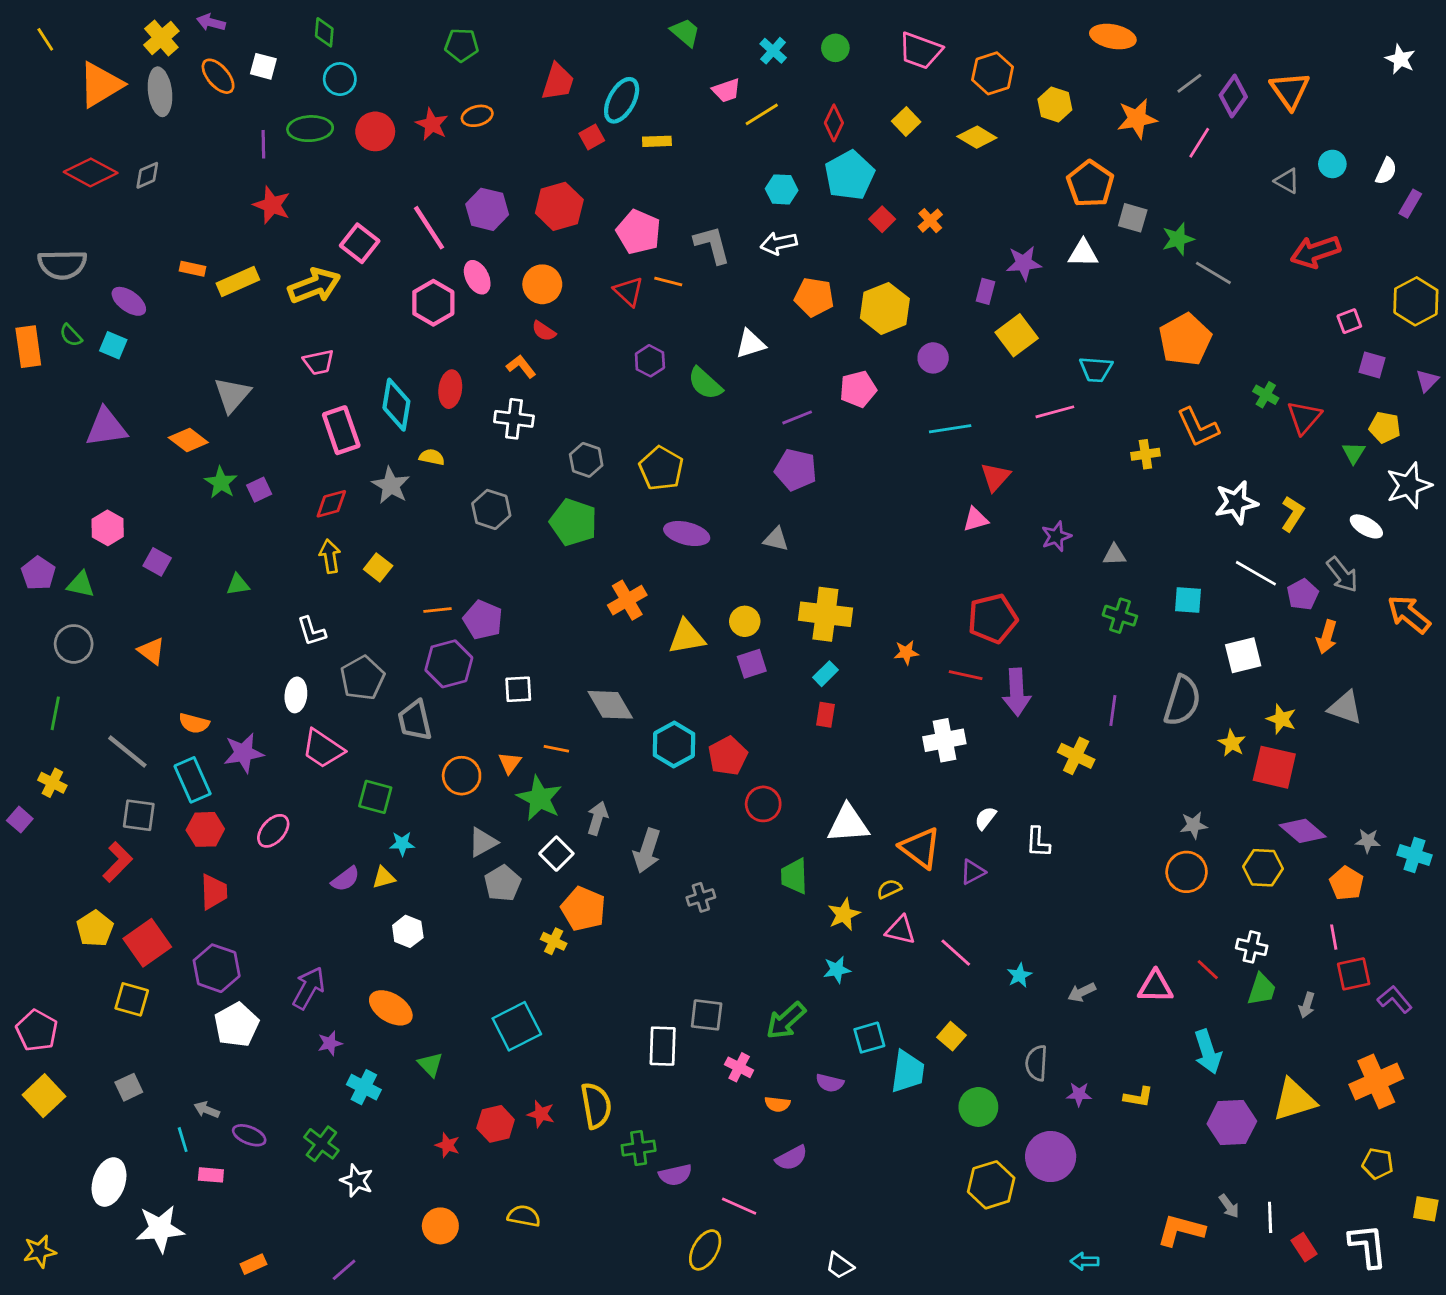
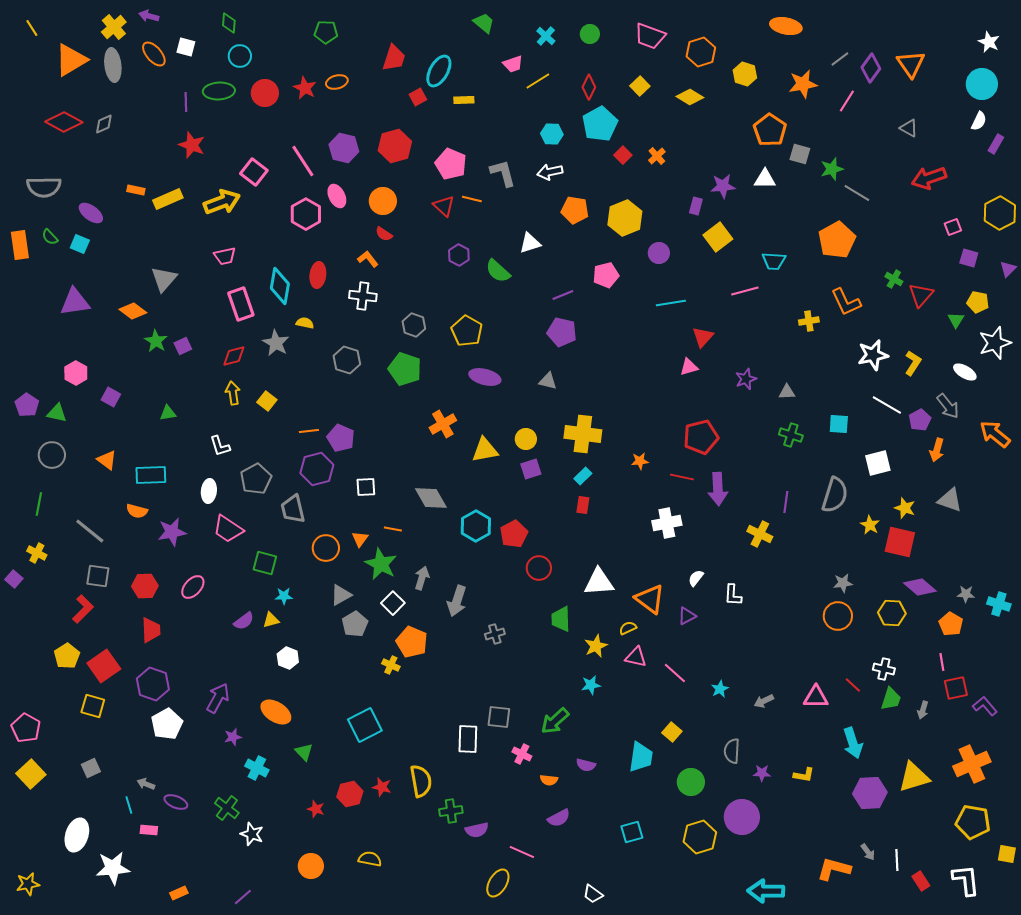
cyan circle: (1332, 164) -> (982, 84), moved, size x1.6
cyan rectangle: (193, 780) -> (151, 475), moved, turned -68
cyan square: (869, 1038) -> (632, 832), moved
yellow pentagon: (1378, 1164) -> (973, 822), size x1.6
cyan arrow: (1085, 1261) -> (766, 891), size x1.8

